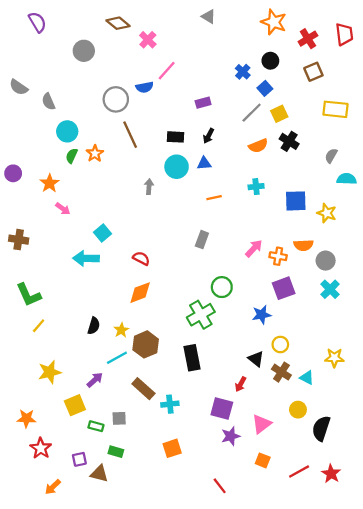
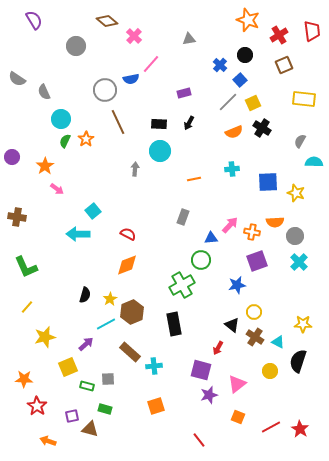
gray triangle: (209, 17) -> (189, 39), moved, turned -40
blue triangle: (204, 163) -> (211, 238), moved
yellow line: (39, 326) -> (27, 307), moved
black semicircle: (321, 428) -> (298, 361), moved
orange arrow: (53, 487) -> (48, 441), turned 63

